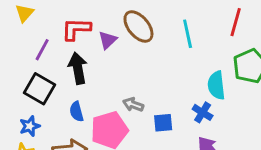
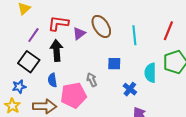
gray arrow: (133, 105) -> (92, 80), turned 40
blue cross: (203, 112) -> (130, 89), moved
blue square: (163, 123) -> (114, 64), moved

